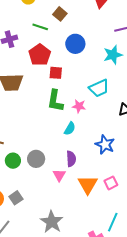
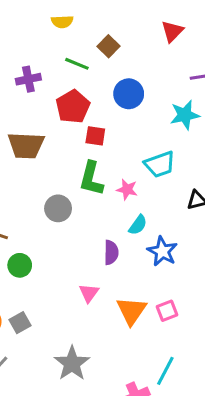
cyan semicircle: (70, 129) -> (138, 225), moved
gray circle: (36, 159) -> (58, 208), moved
purple semicircle: (71, 159) -> (111, 252), moved

